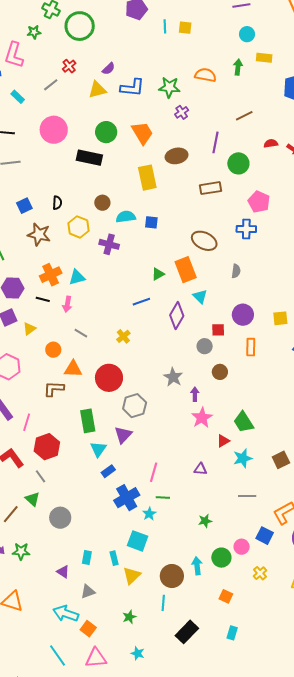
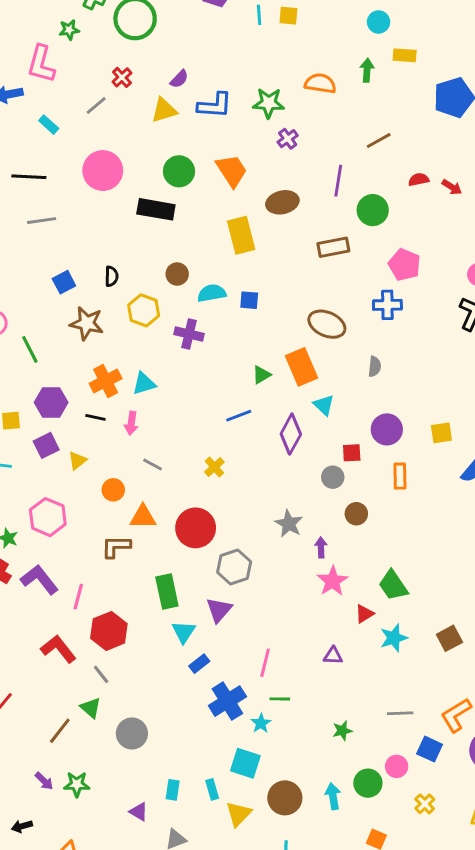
gray line: (247, 496) -> (400, 713), moved
brown circle: (172, 576) -> (285, 798), moved

